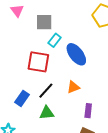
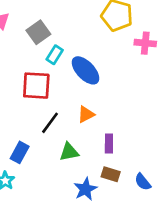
gray square: (44, 22) -> (38, 32), turned -30
blue rectangle: (22, 98) -> (20, 152), moved
green triangle: (47, 113) -> (69, 152), moved

